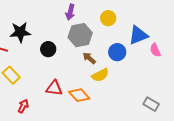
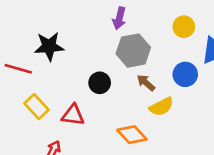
yellow circle: (108, 18) -> (184, 27), moved
black circle: (48, 49) -> (100, 83), moved
red triangle: (54, 88) -> (73, 115), moved

